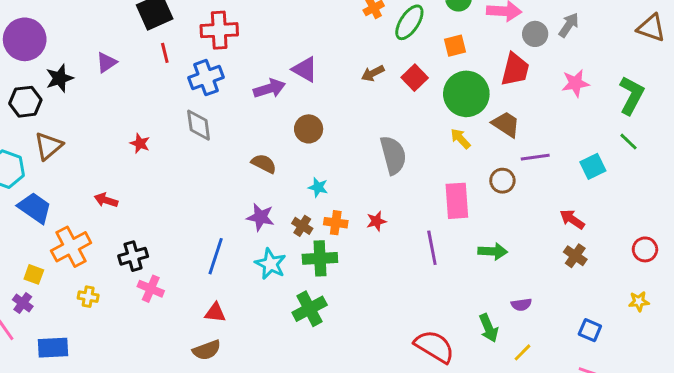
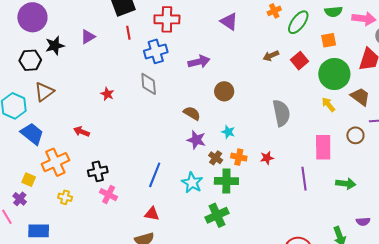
purple triangle: (305, 69) -> (229, 21), moved
purple star: (261, 217) -> (196, 140), moved

